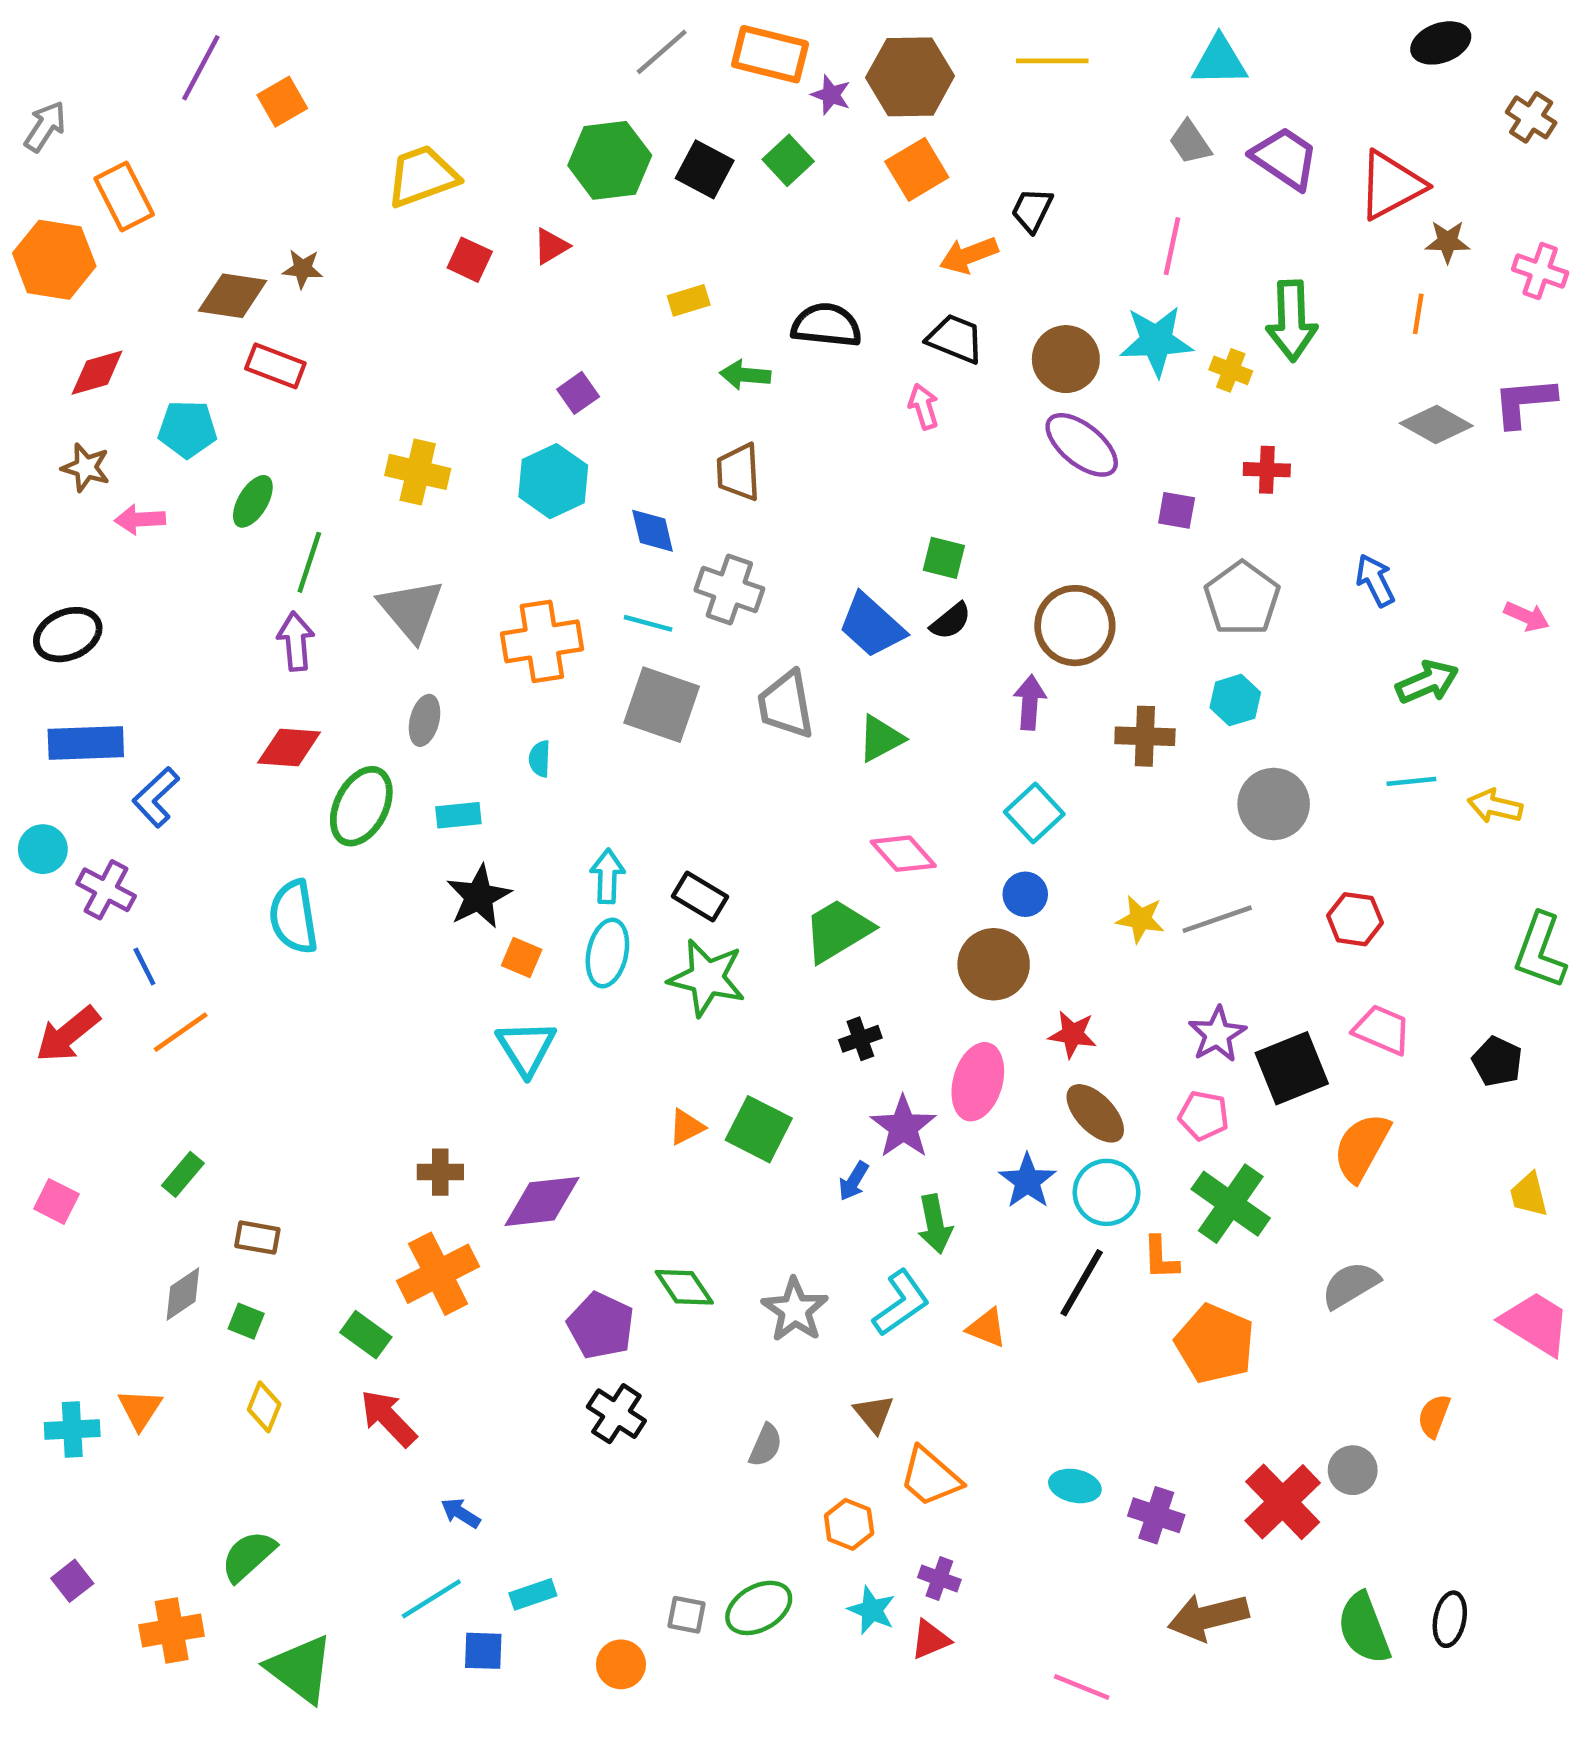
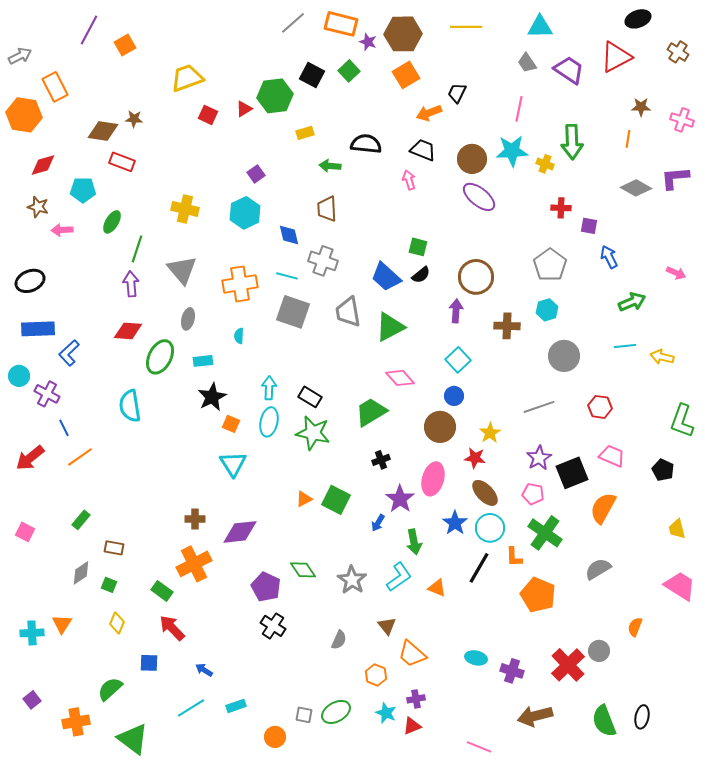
gray arrow: (45, 126) -> (20, 56), turned 30
green hexagon: (610, 160) -> (275, 96), moved
red triangle: (1391, 185) -> (616, 57), moved
purple square: (1177, 510) -> (589, 226), moved
green triangle: (881, 738) -> (390, 327), size x1.4
yellow star: (1140, 919) -> (490, 433), moved, turned 30
purple cross: (939, 1579) -> (416, 699), turned -30
blue square: (483, 1651) -> (149, 663), moved

